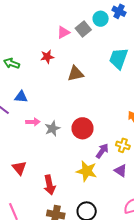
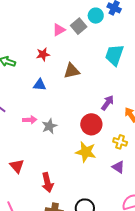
blue triangle: (21, 97) -> (40, 85), moved
red circle: (83, 128) -> (91, 124), moved
purple arrow: (102, 151) -> (108, 103), moved
yellow star: (87, 171) -> (86, 152), moved

